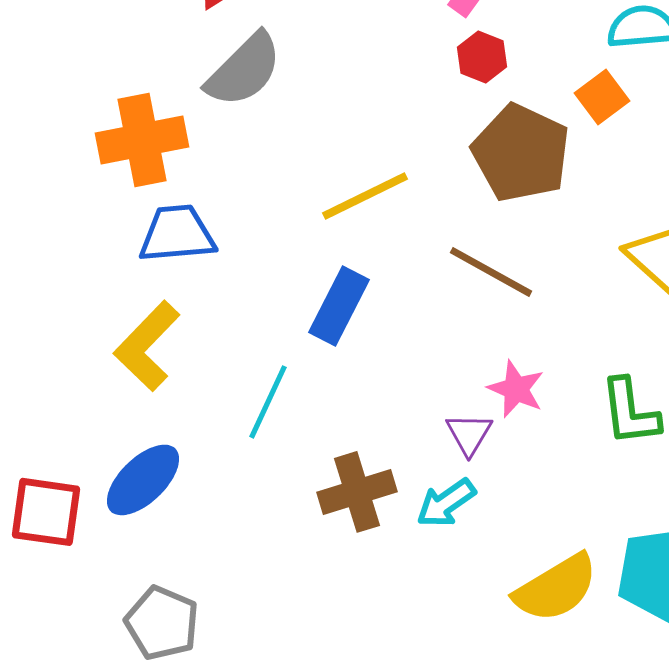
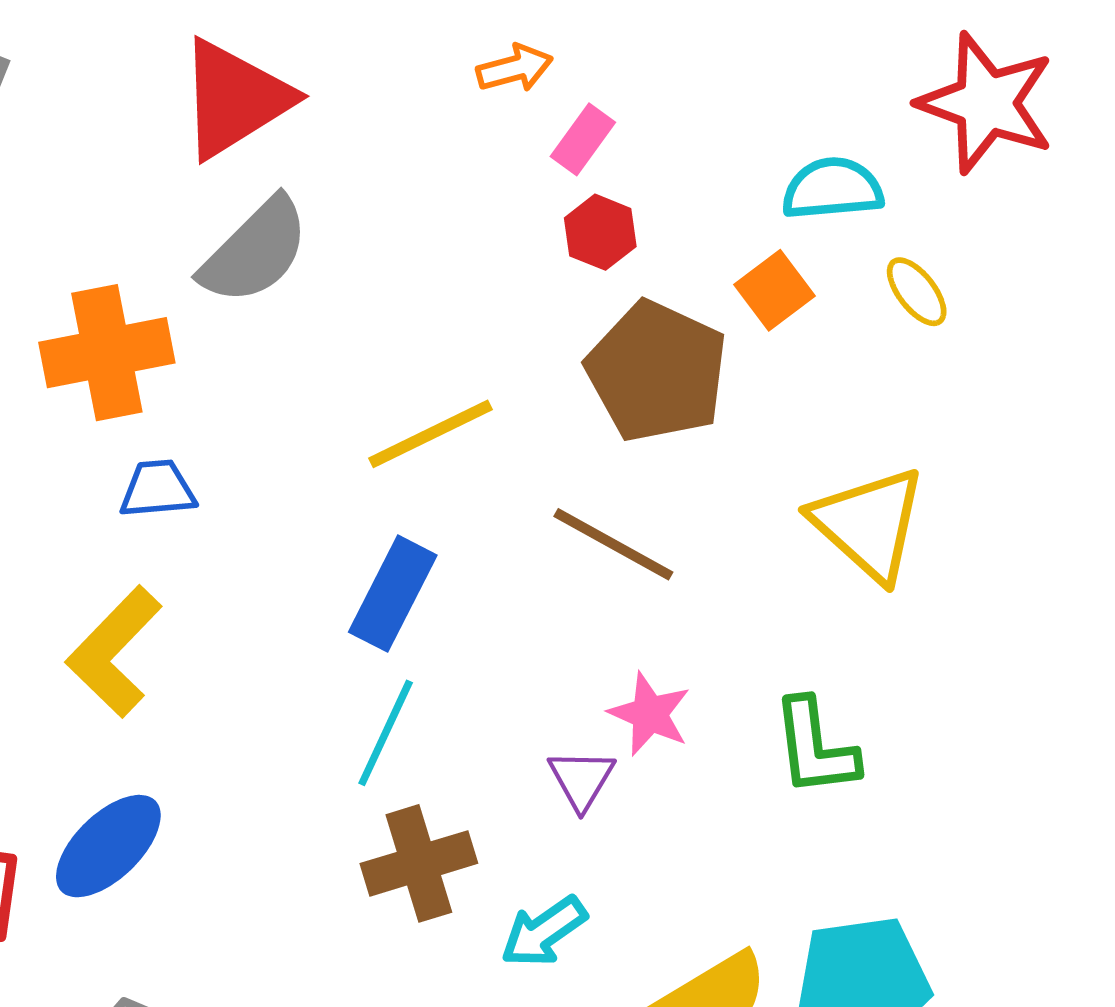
blue trapezoid: (177, 234) -> (158, 489), size x0.7
cyan line: (268, 402) -> (386, 733), moved
cyan arrow: (446, 503) -> (544, 932), moved

